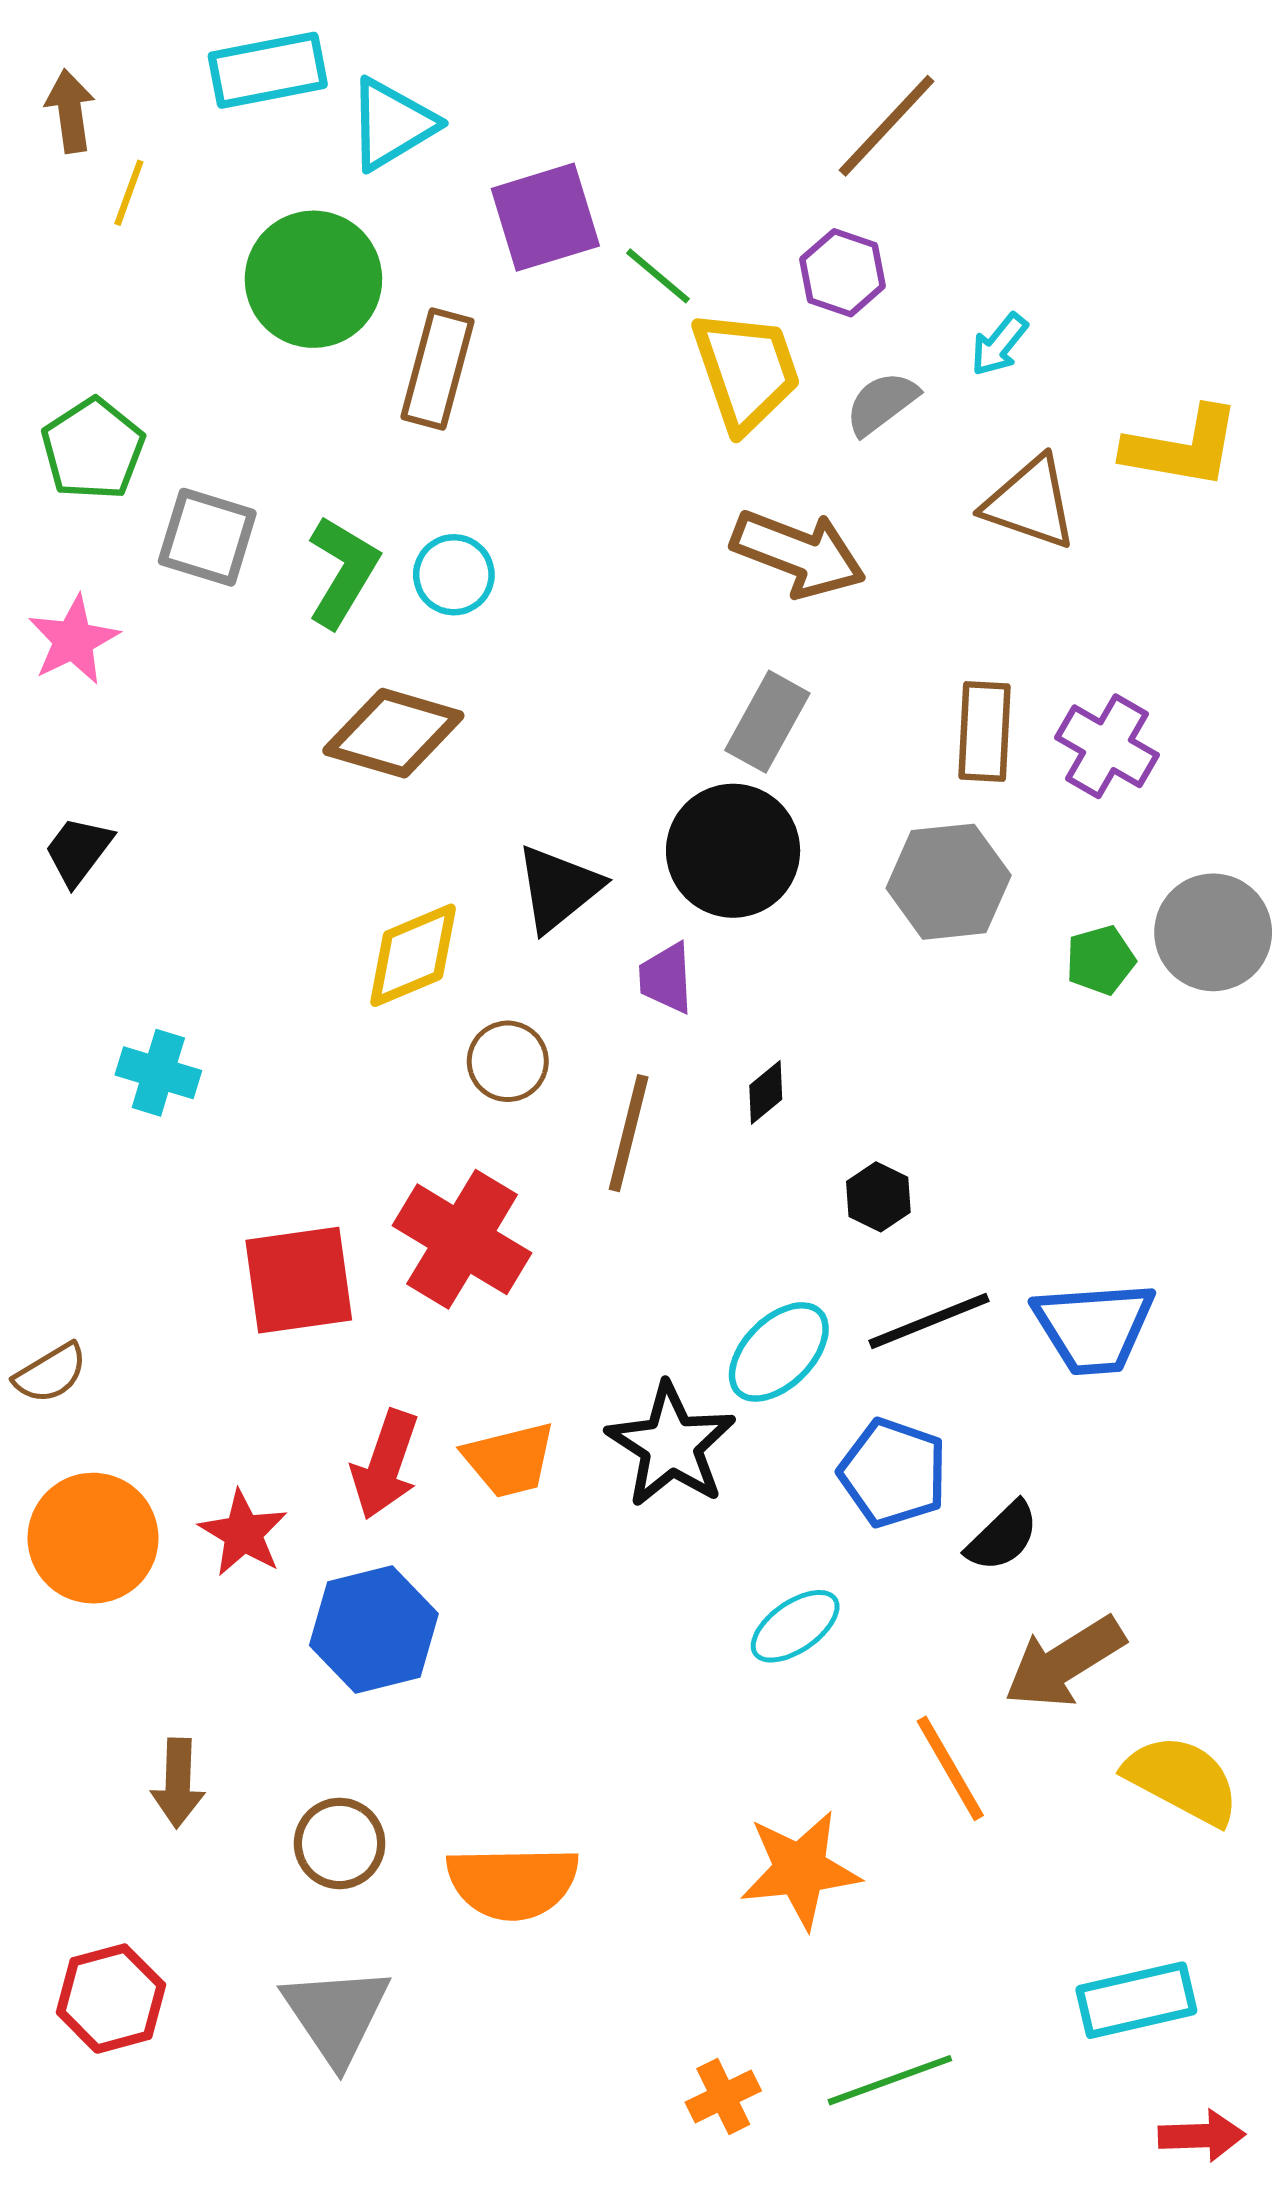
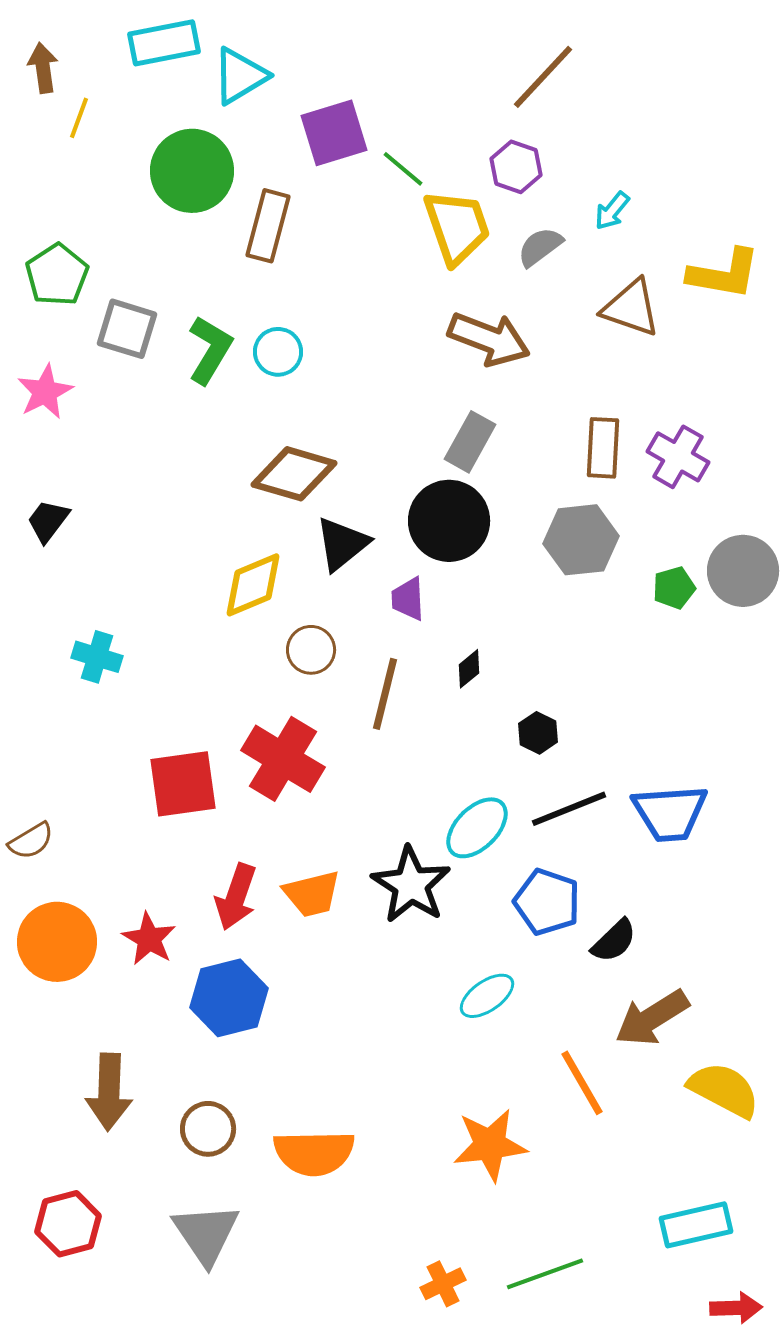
brown diamond: (393, 733) -> (294, 474), moved
brown arrow: (178, 1783) -> (109, 1092), size x1.4

